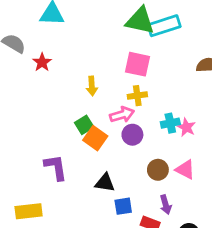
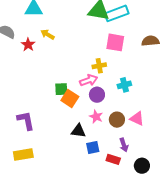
pink square: (137, 64) -> (115, 42), moved
yellow arrow: (92, 86) -> (48, 34), moved, turned 128
green square: (84, 125) -> (61, 89), turned 32
pink star: (186, 127) -> (96, 117), moved
purple L-shape: (56, 167) -> (26, 121), moved

